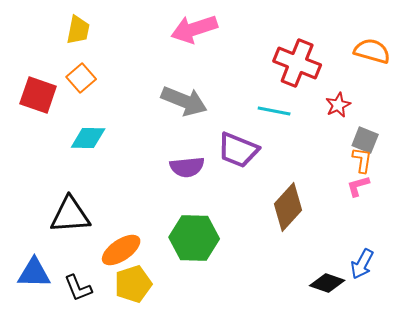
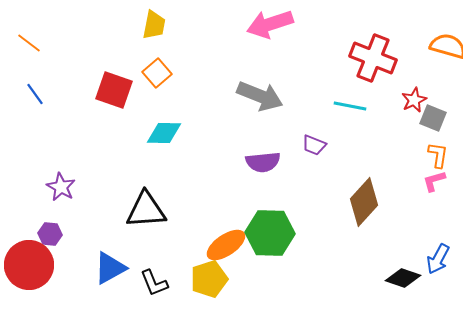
gray square: (365, 140) -> (433, 118), moved
purple trapezoid: (238, 150) -> (314, 145), size x0.6
orange ellipse: (121, 250) -> (226, 245), moved
blue triangle: (34, 273) -> (110, 268), turned -30

